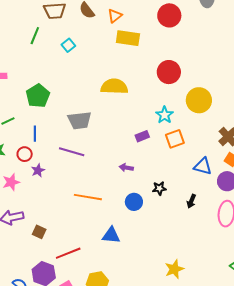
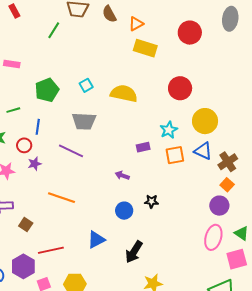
cyan square: (68, 45) -> (86, 85), moved
blue triangle: (203, 166) -> (203, 151), moved
orange line: (88, 197) -> (62, 198), moved
black arrow: (191, 201) -> (134, 252), moved, size x1.6
blue triangle: (111, 235) -> (96, 240), turned -42

